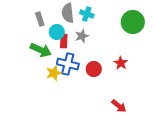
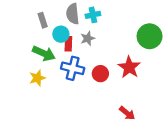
cyan cross: (87, 14) -> (93, 15), turned -32
green circle: (133, 22) -> (150, 36), moved
red star: (121, 63) -> (129, 67), size x1.5
yellow star: (54, 73) -> (37, 78), moved

